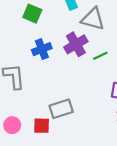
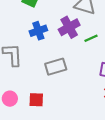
gray rectangle: (61, 109) -> (56, 67), moved

